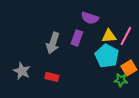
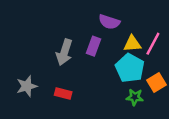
gray star: (22, 71) -> (27, 86), turned 30
green star: (121, 80) -> (135, 97), moved

